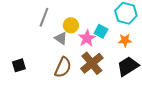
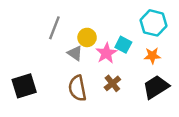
brown cross: (92, 63) -> (112, 83), size x0.6
black square: (19, 65) -> (24, 86), size x1.5
brown semicircle: (63, 67) -> (77, 88), turned 145

